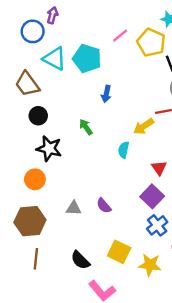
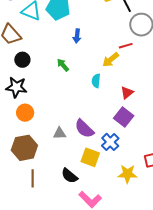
black star: (49, 149) -> (16, 87), moved
red triangle: (159, 168) -> (127, 93), turned 32
purple semicircle: (104, 206) -> (84, 129), size x1.5
blue cross: (157, 225) -> (110, 142), moved
yellow square: (119, 252) -> (90, 157), moved

